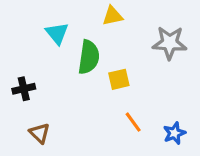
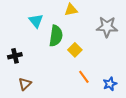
yellow square: (119, 79) -> (75, 50), turned -32
brown triangle: (40, 133) -> (25, 84), turned 32

